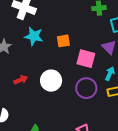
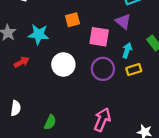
cyan star: (34, 36) -> (39, 34), moved
red arrow: (21, 80) -> (22, 62), moved

